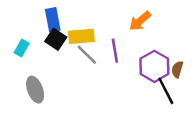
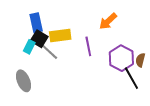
cyan rectangle: (22, 48) -> (29, 47), moved
gray line: (87, 55) -> (49, 52), moved

